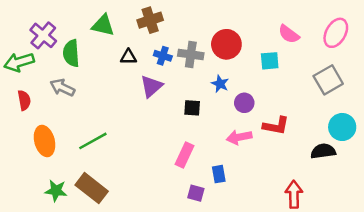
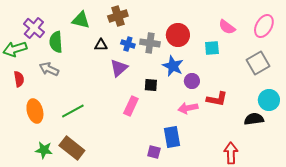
blue star: (220, 84) -> (173, 66), size x1.5
pink rectangle: (184, 155) -> (131, 106), moved
blue rectangle: (219, 174) -> (172, 137), size x1.5

